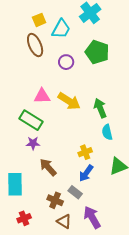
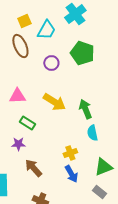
pink triangle: (42, 96) -> (17, 96), moved
green rectangle: (31, 120) -> (27, 123), moved, size x0.7
blue arrow: (86, 173) -> (71, 174), turned -66
gray rectangle: (75, 192) -> (99, 192), moved

